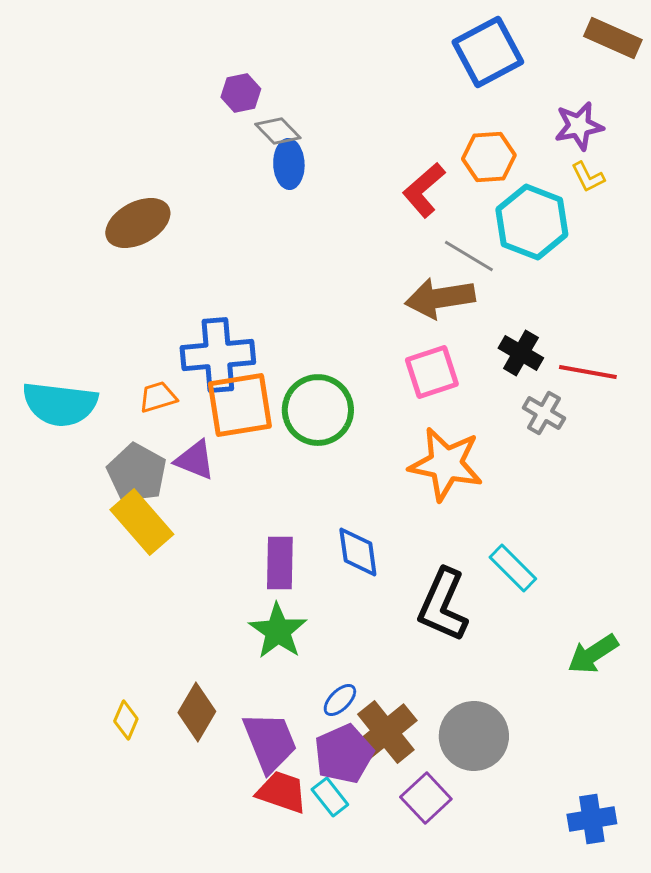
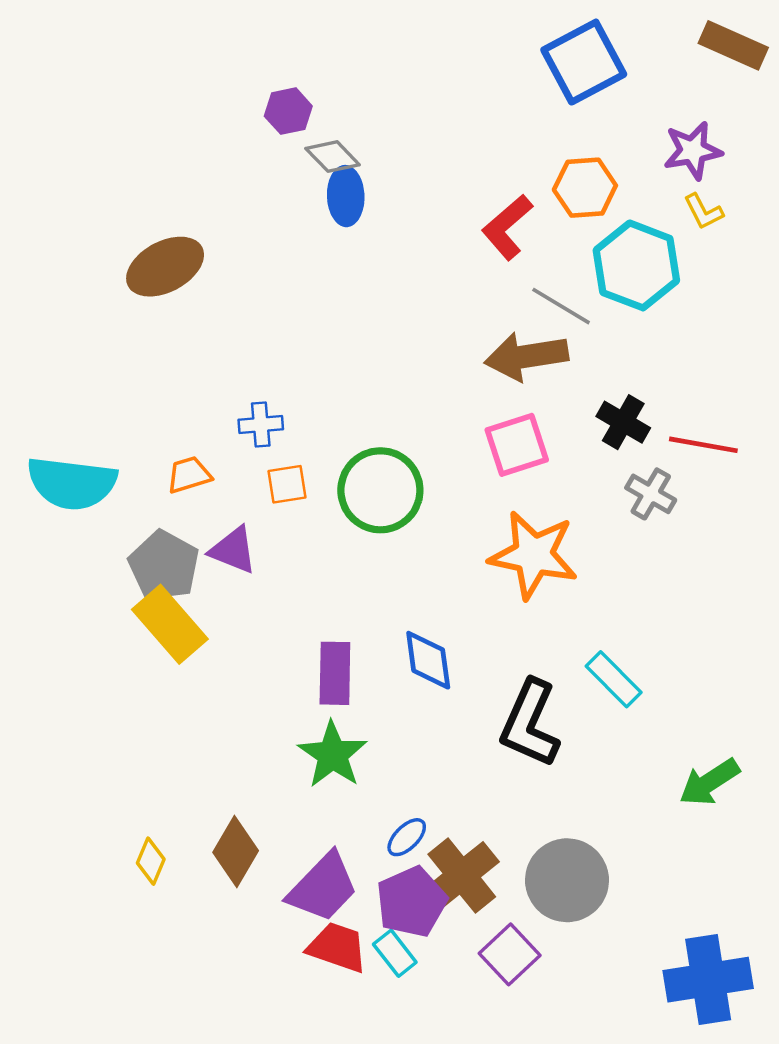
blue cross: (218, 355) -> (261, 425), size x0.5
orange square: (240, 405) -> (287, 484), size x0.5
purple trapezoid: (270, 742) -> (323, 887), turned 66
blue cross: (592, 819) -> (708, 980), size x1.5

